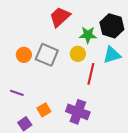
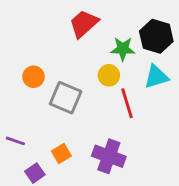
gray square: (47, 55) -> (66, 98), moved
red line: (91, 74) -> (127, 103), turned -30
purple line: (17, 93) -> (15, 141), moved

